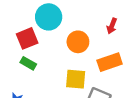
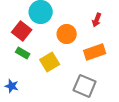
red square: (27, 38) -> (22, 31), turned -30
yellow square: (76, 79) -> (50, 62), moved, turned -36

